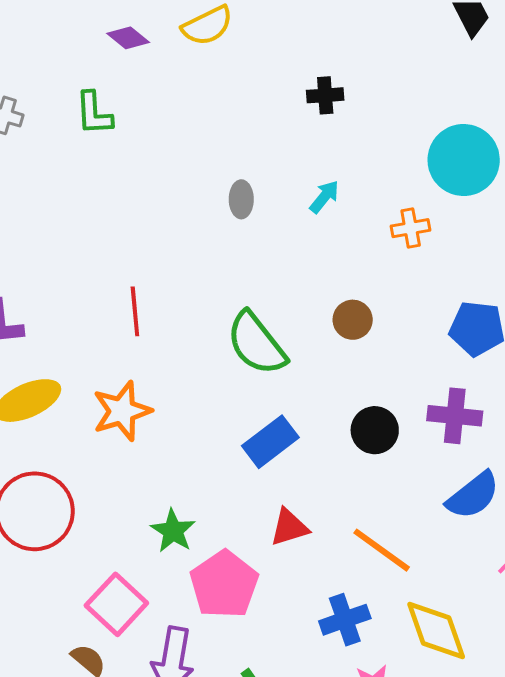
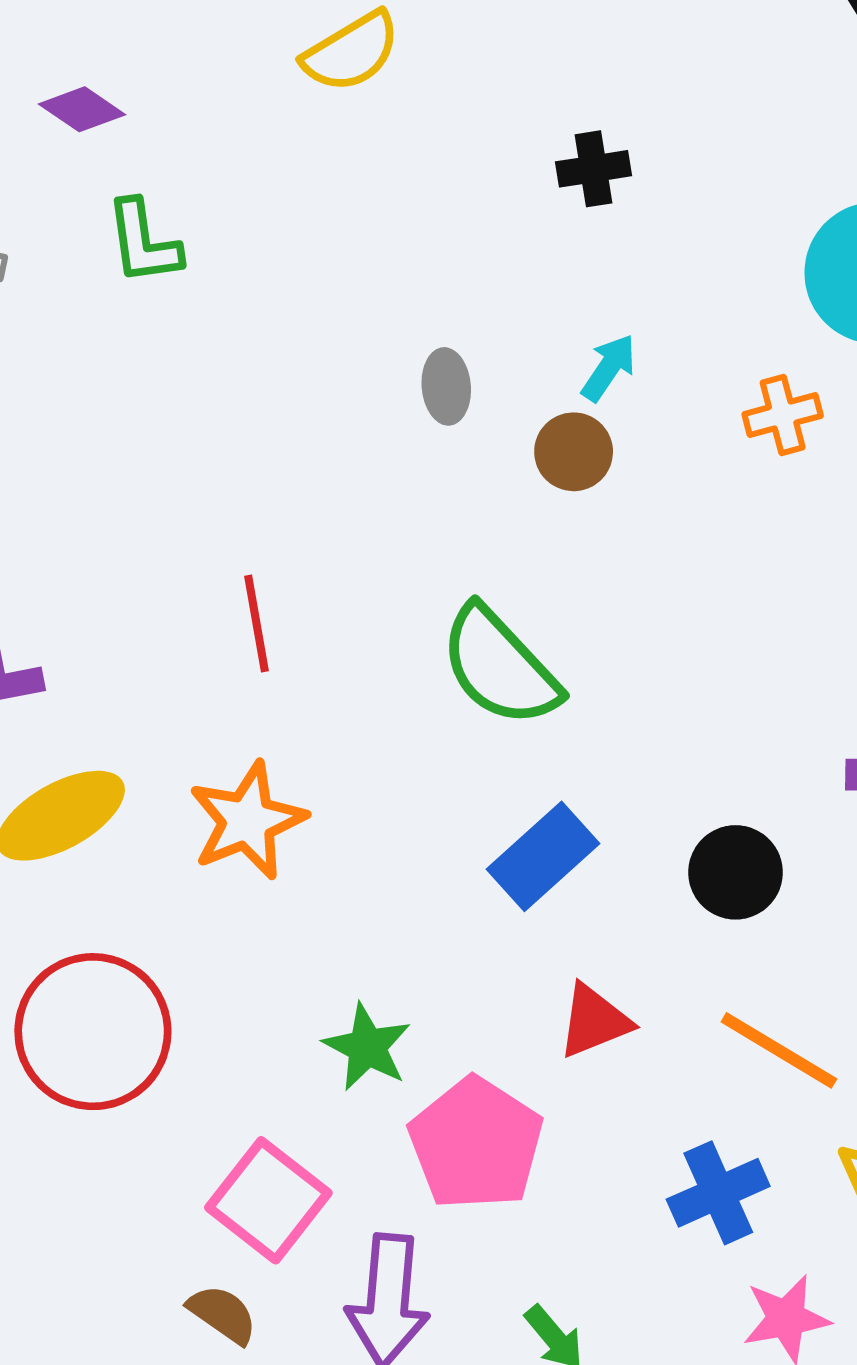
purple diamond: (128, 38) -> (82, 109), moved
brown circle: (353, 320) -> (574, 452), moved
black circle: (375, 430) -> (736, 872), moved

